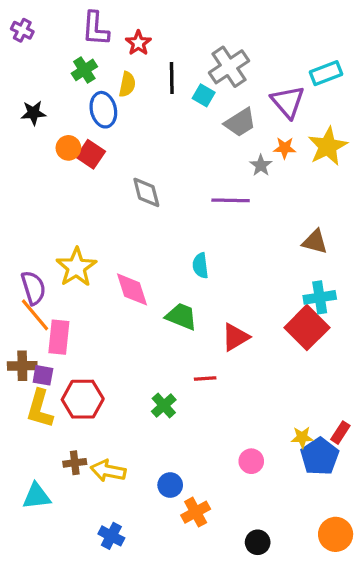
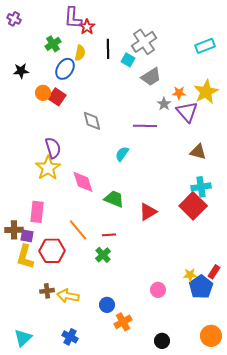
purple L-shape: (95, 29) -> (73, 18), moved
purple triangle: (288, 102) -> (187, 112), moved
blue ellipse: (103, 110) -> (65, 69), turned 45
cyan semicircle: (200, 266) -> (122, 154), moved, turned 42
purple semicircle: (33, 288) -> (53, 148), moved
orange line: (35, 315) -> (78, 230), moved
red line: (205, 378) -> (109, 235), moved
cyan triangle: (37, 496) -> (23, 338), moved, turned -36

